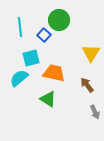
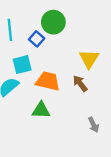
brown arrow: (87, 85) -> (80, 83), moved
green triangle: (48, 99) -> (41, 110), turned -30

